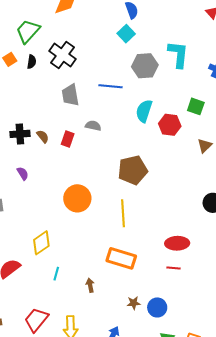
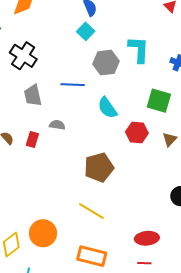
green square: (196, 106) -> (159, 101), size x1.4
cyan semicircle: (144, 111) -> (107, 108), turned -50
red hexagon: (170, 125) -> (137, 132), moved
orange circle: (77, 198) -> (43, 233), moved
yellow line: (123, 213) -> (91, 211), turned -52

